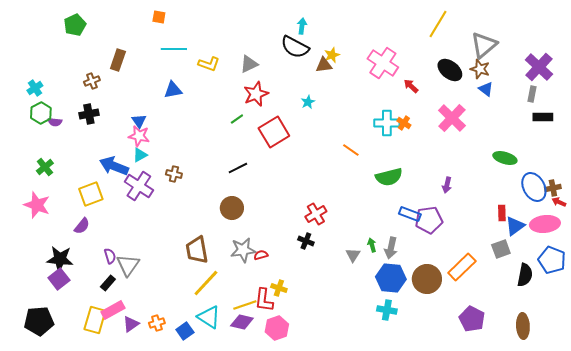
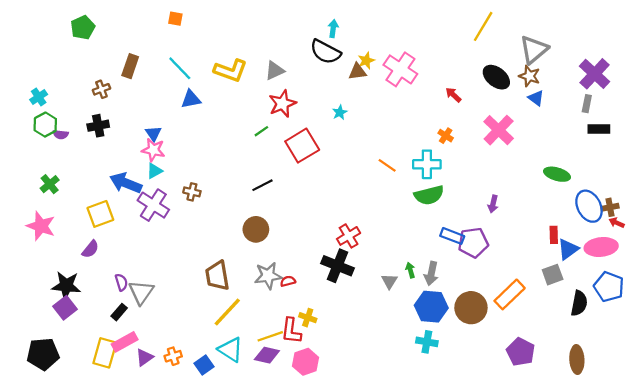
cyan line: (174, 49) -> (180, 68), moved, turned 45
pink cross: (383, 63) -> (400, 69), moved
yellow L-shape: (209, 64) -> (231, 71), size x1.4
cyan cross: (387, 123) -> (427, 164), moved
black cross: (306, 241) -> (338, 266), size x1.8

